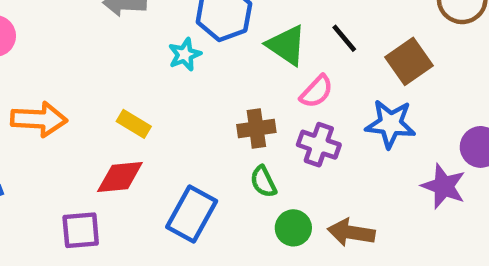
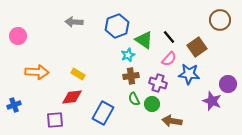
cyan star: (185, 54) -> (128, 55), moved
pink semicircle: (316, 91) -> (169, 59), moved
green circle: (293, 228) -> (152, 104), moved

